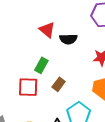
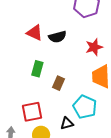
red square: (28, 87) -> (32, 112), moved

